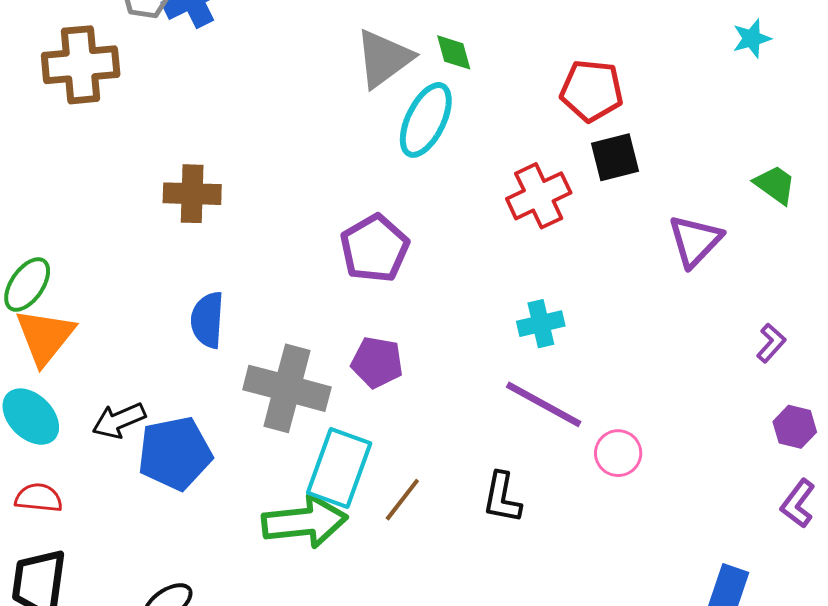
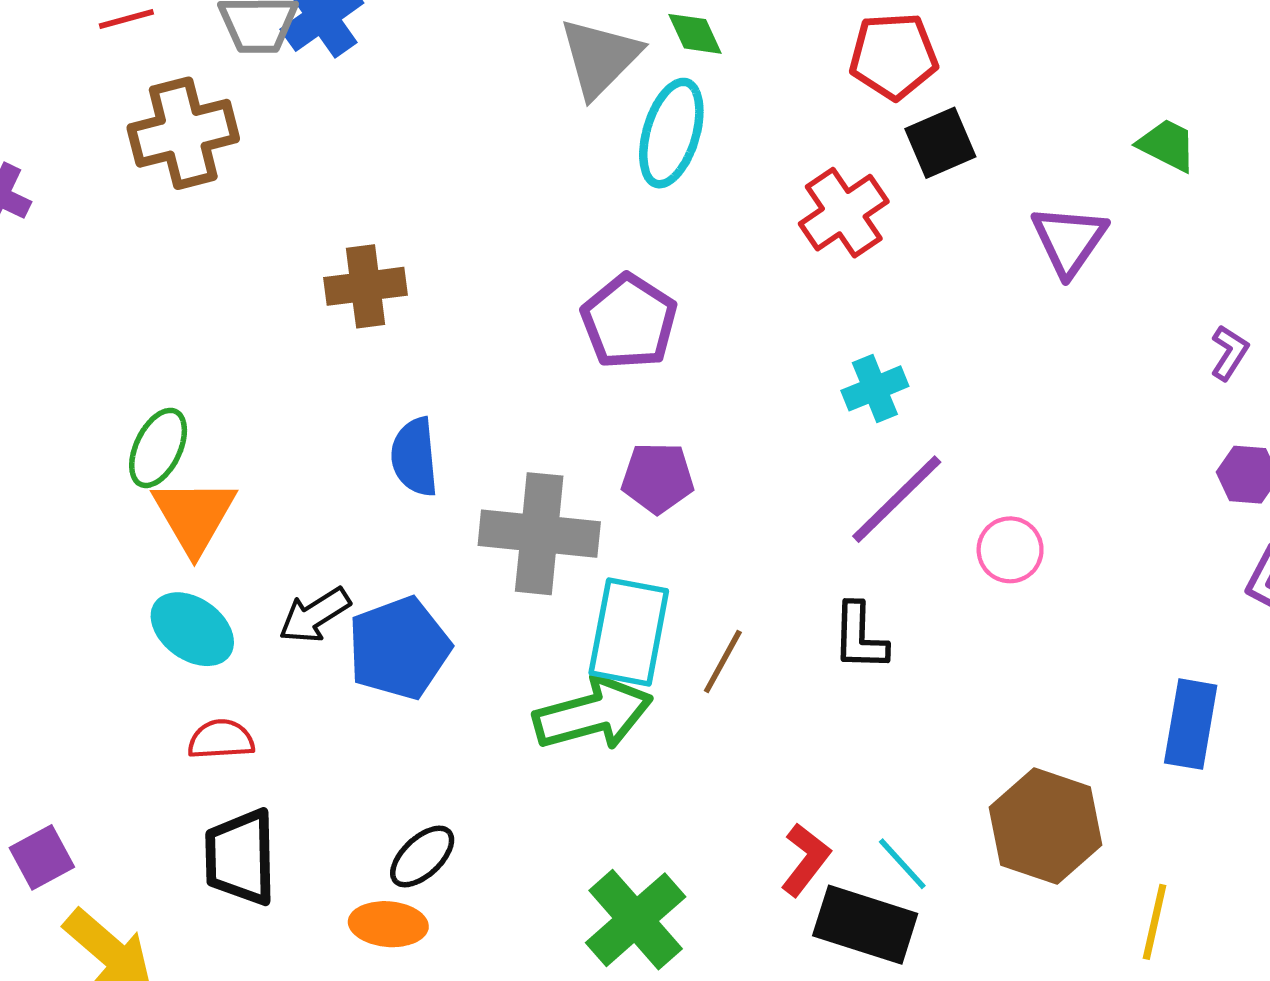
purple L-shape: (771, 343) -> (1229, 353), moved
purple line: (544, 404) -> (897, 499), turned -64

